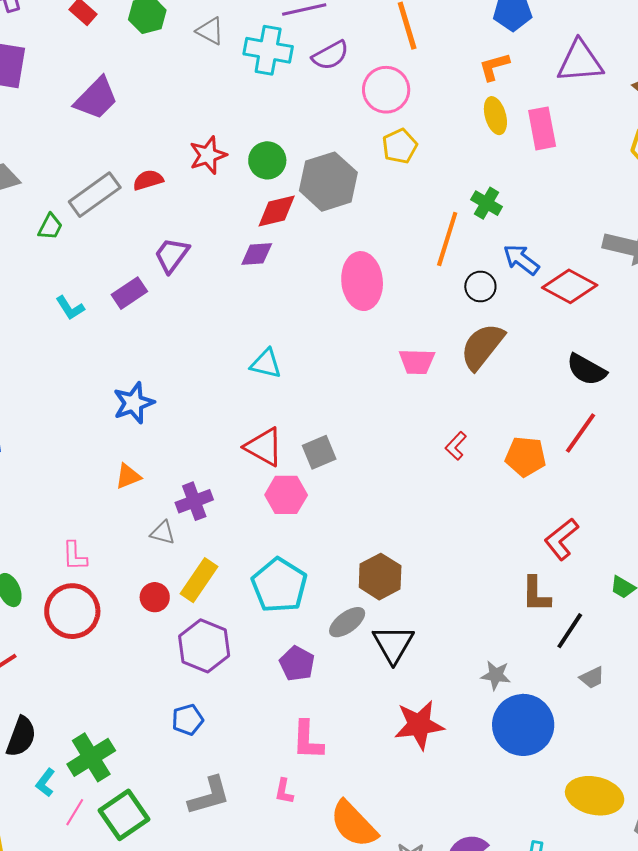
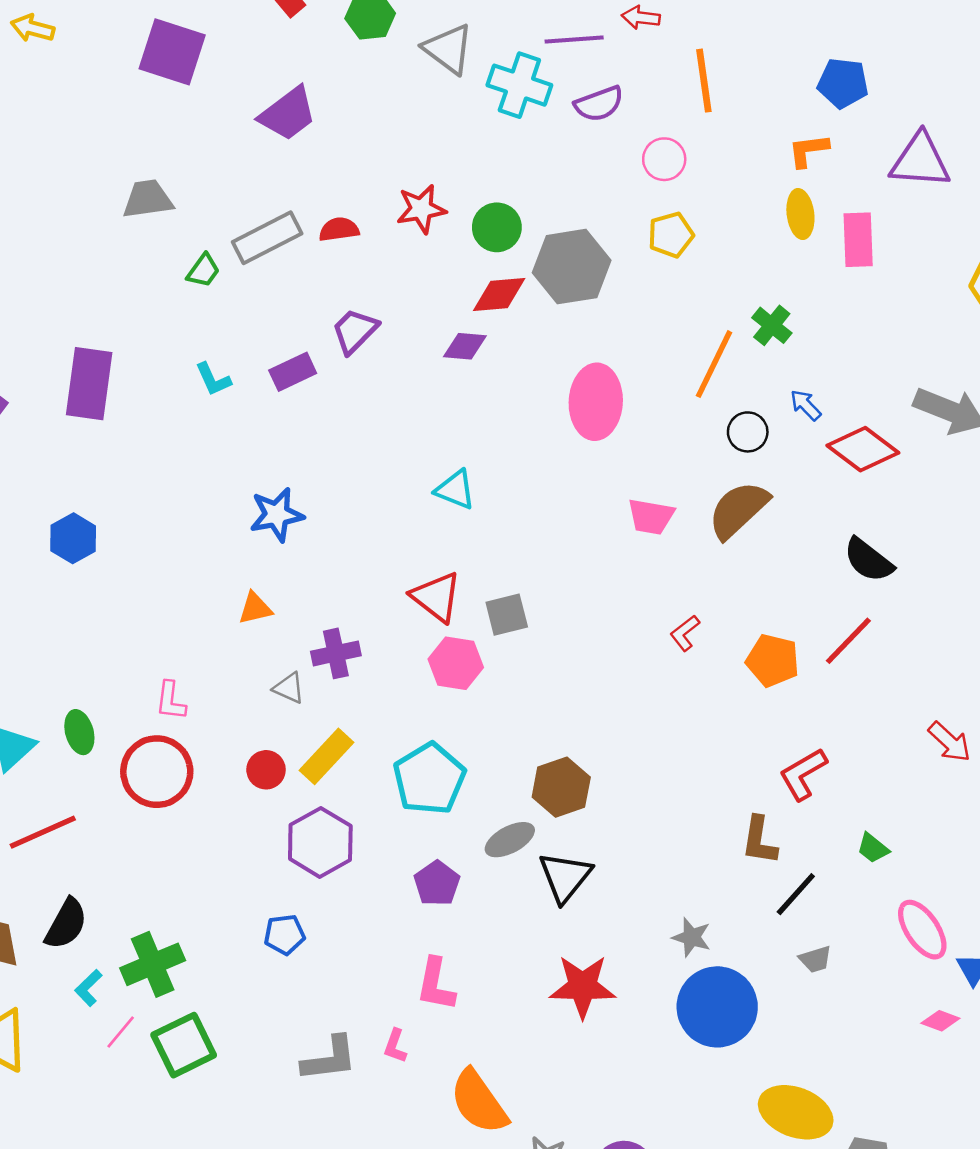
gray triangle: (210, 31) -> (448, 49), size x1.4
pink circle: (386, 90) -> (664, 159), size x0.7
blue arrow: (521, 260) -> (806, 405), size x0.7
gray L-shape: (209, 796) -> (329, 1059), moved

